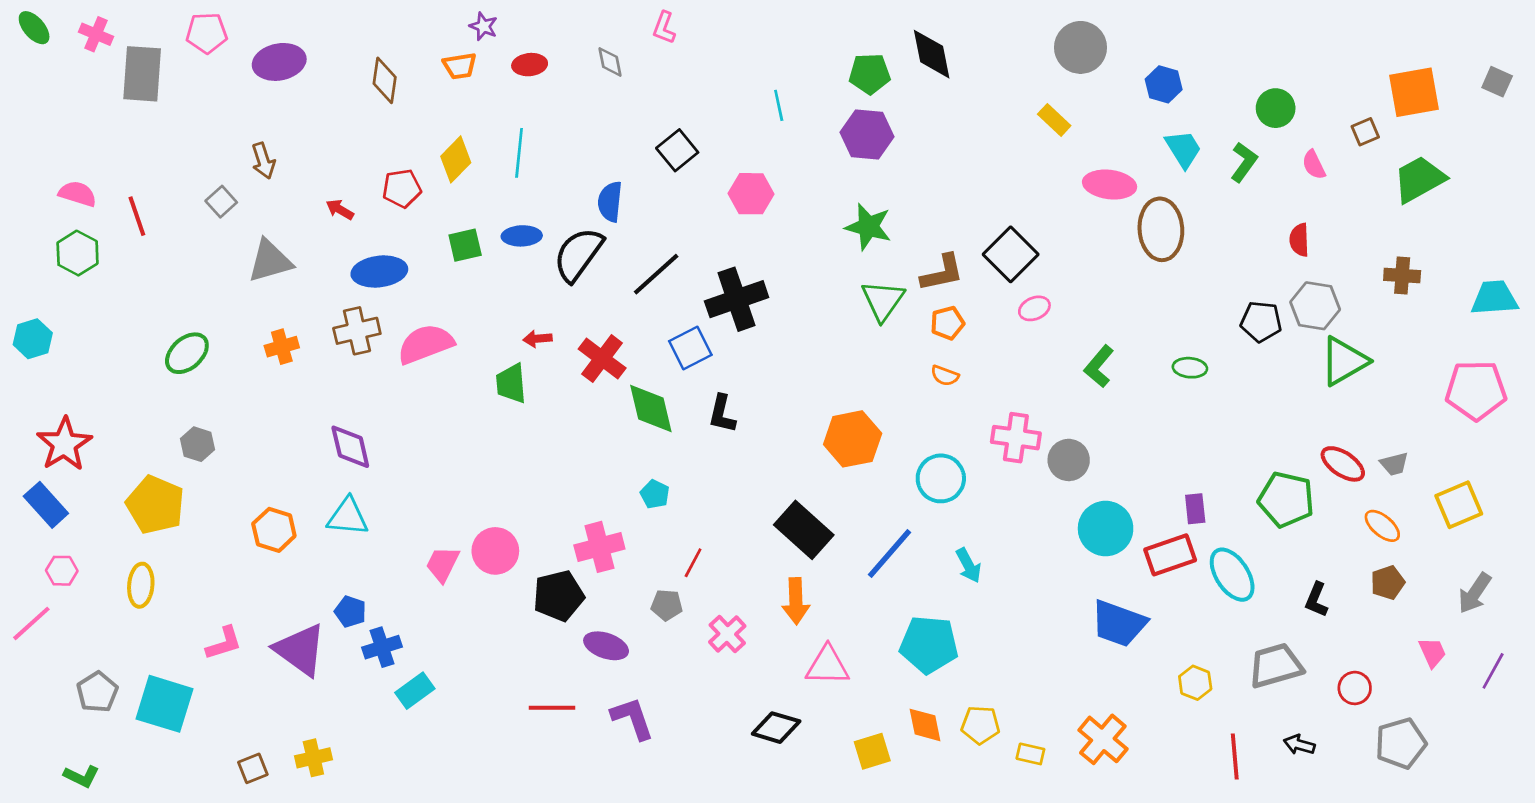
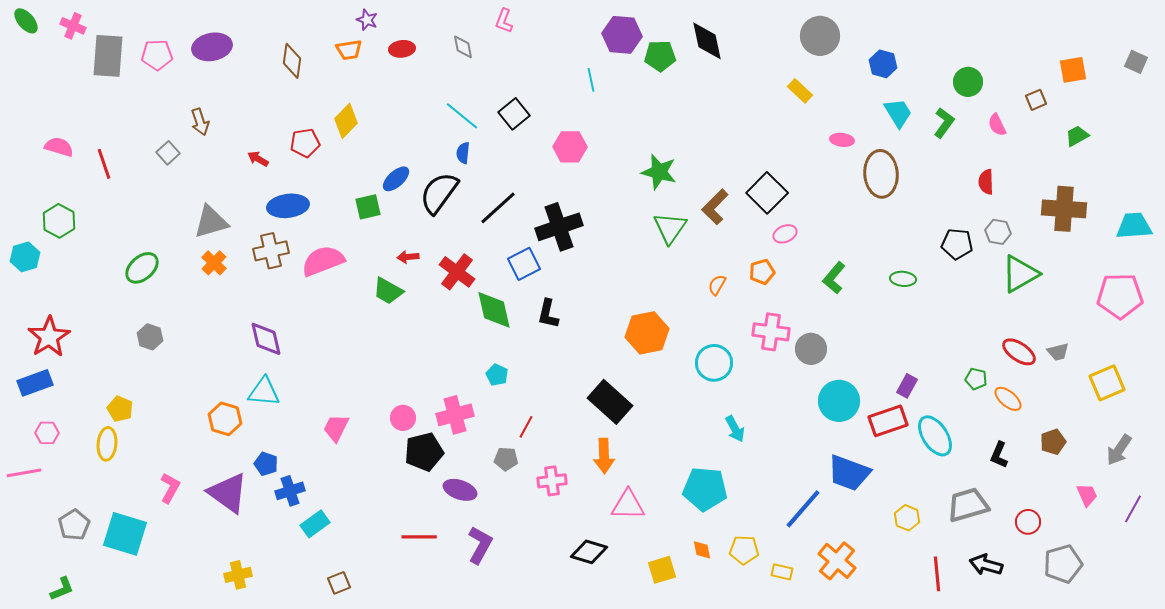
pink pentagon: (207, 33) -> (157, 55), moved
orange square: (1414, 92) -> (1073, 70), size x0.7
purple hexagon: (867, 134) -> (622, 35), moved
cyan line: (519, 153) -> (462, 116), moved, turned -57
green trapezoid: (1419, 179) -> (1077, 136), size x0.6
pink ellipse: (1110, 185) -> (842, 140), size x0.6
blue semicircle: (610, 202) -> (463, 153), size x0.7
blue ellipse: (522, 236) -> (396, 179), turned -40
green square: (465, 245) -> (368, 207), moved
green hexagon: (78, 253) -> (59, 221), moved
gray triangle: (270, 261) -> (211, 222), moved
brown L-shape: (942, 273) -> (715, 207), turned 147
brown cross: (1402, 275) -> (1064, 209), size x1.6
gray hexagon: (1315, 306) -> (998, 232), size x0.7
orange pentagon: (947, 323) -> (762, 272), moved
orange cross: (282, 347) -> (214, 263), turned -30
orange semicircle: (945, 376) -> (717, 285), turned 100
green trapezoid: (511, 384) -> (388, 291), turned -56
green pentagon: (1286, 500) -> (976, 379), size x0.5
blue rectangle: (46, 505) -> (35, 383), turned -68
yellow pentagon: (155, 505) -> (120, 409), moved, size x0.6
purple rectangle: (1195, 509) -> (907, 386), turned 35
orange ellipse: (1382, 526) -> (1008, 399), moved
orange hexagon: (274, 530) -> (225, 419), moved
pink circle: (495, 551) -> (403, 418), moved, size x0.7
blue line: (889, 554) -> (803, 509), moved
pink line: (31, 623) -> (24, 473), turned 32
pink cross: (727, 634) -> (552, 481), turned 36
pink L-shape: (224, 643) -> (170, 488), turned -44
purple L-shape: (632, 718) -> (480, 545), turned 48
orange diamond: (925, 725) -> (702, 550), size x0.7
black arrow: (1299, 745) -> (986, 565), size x1.4
brown square: (253, 768) -> (339, 583), moved
green L-shape: (81, 776) -> (62, 589), turned -48

